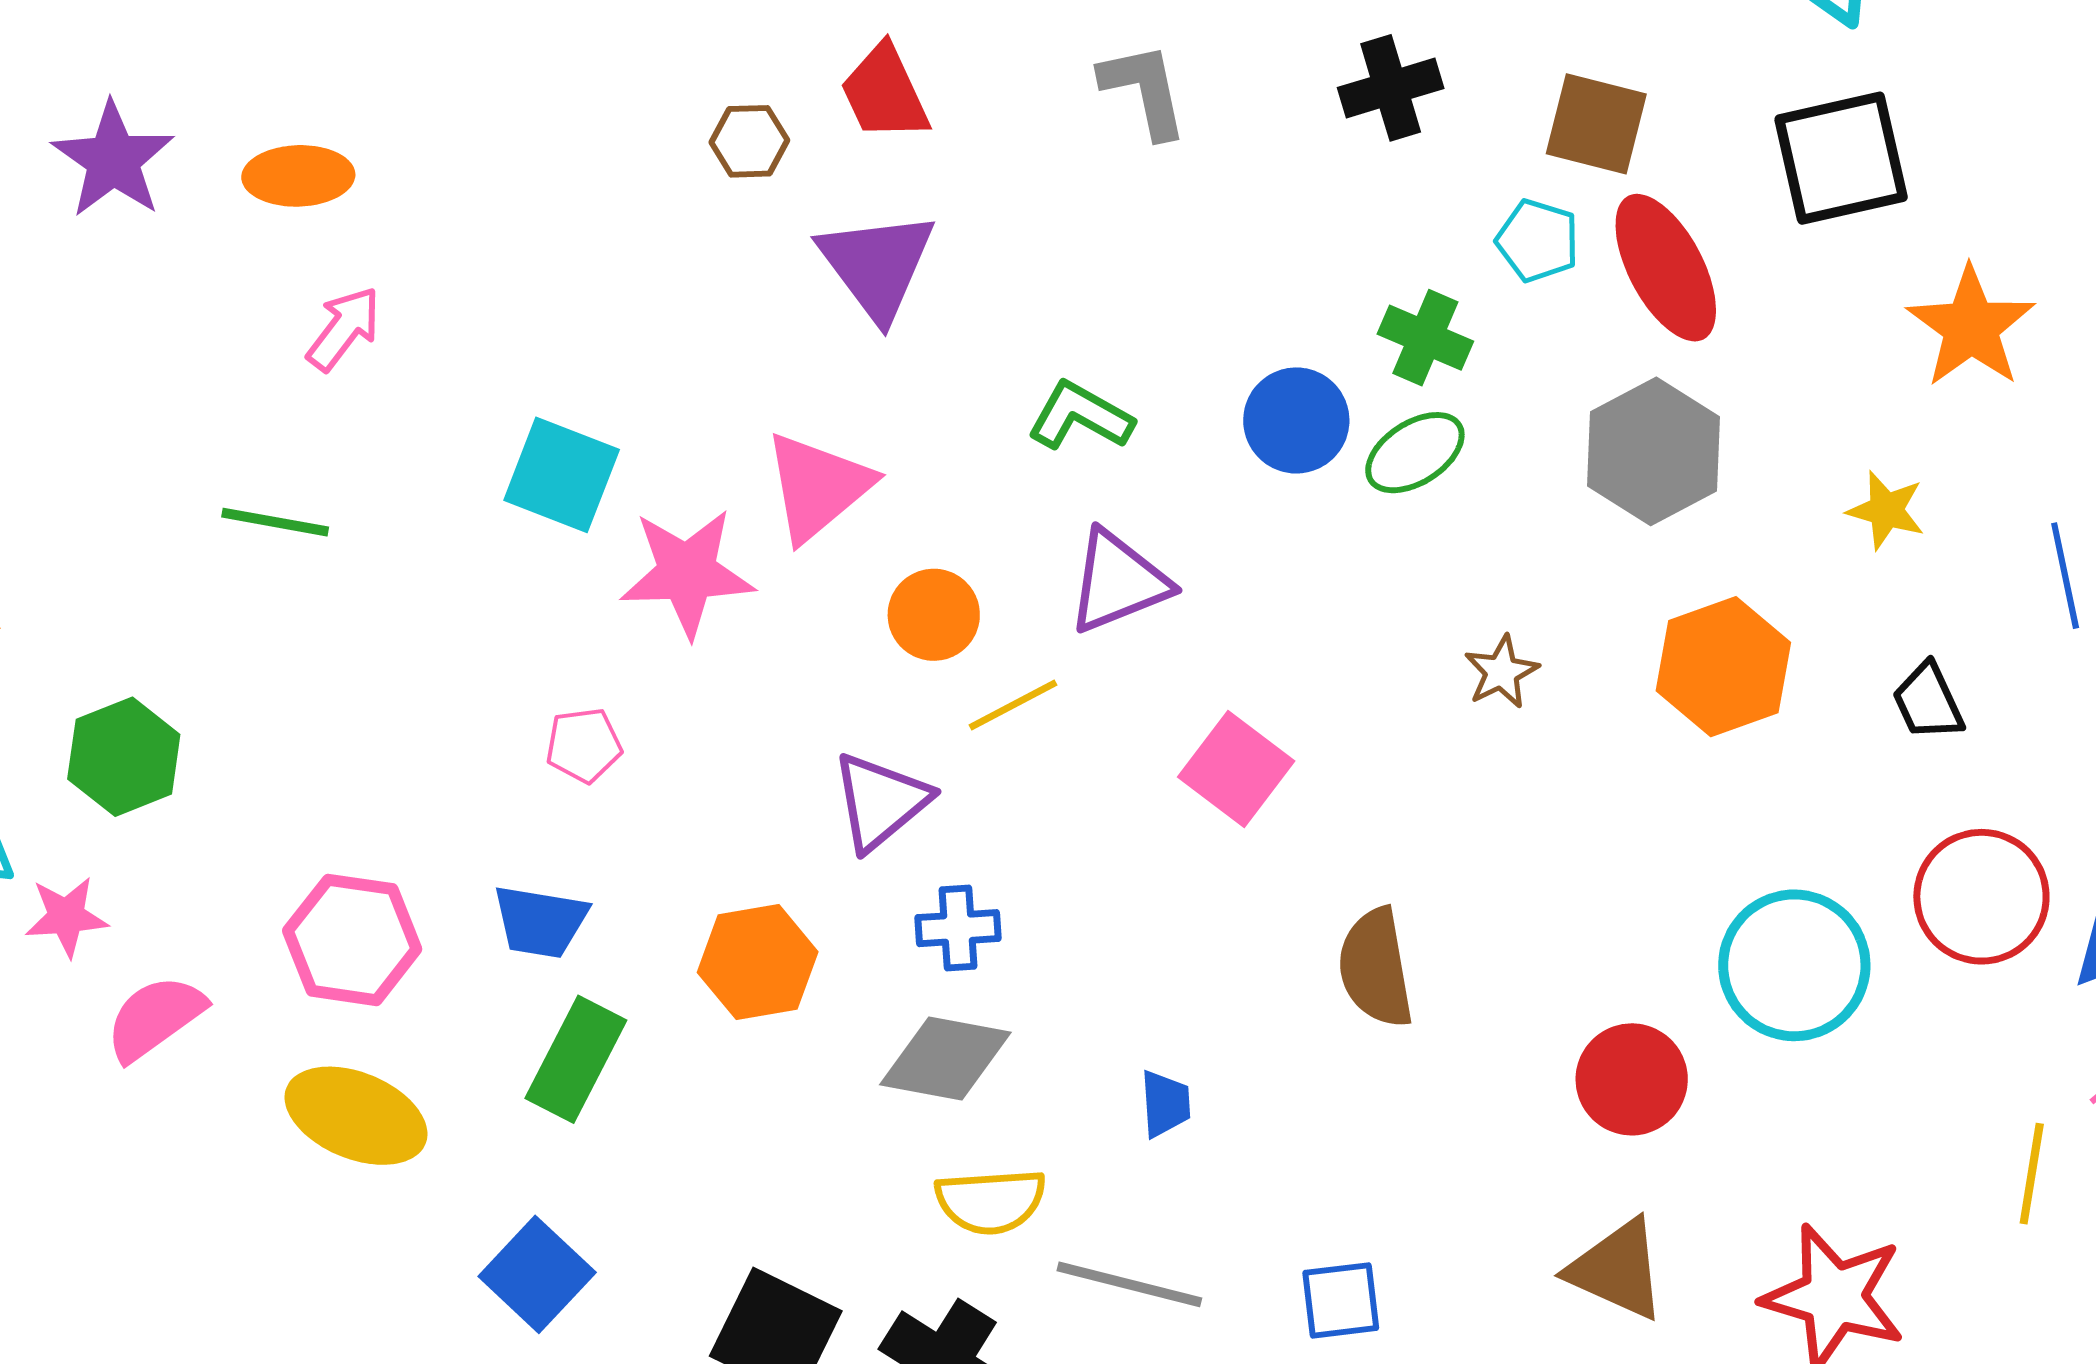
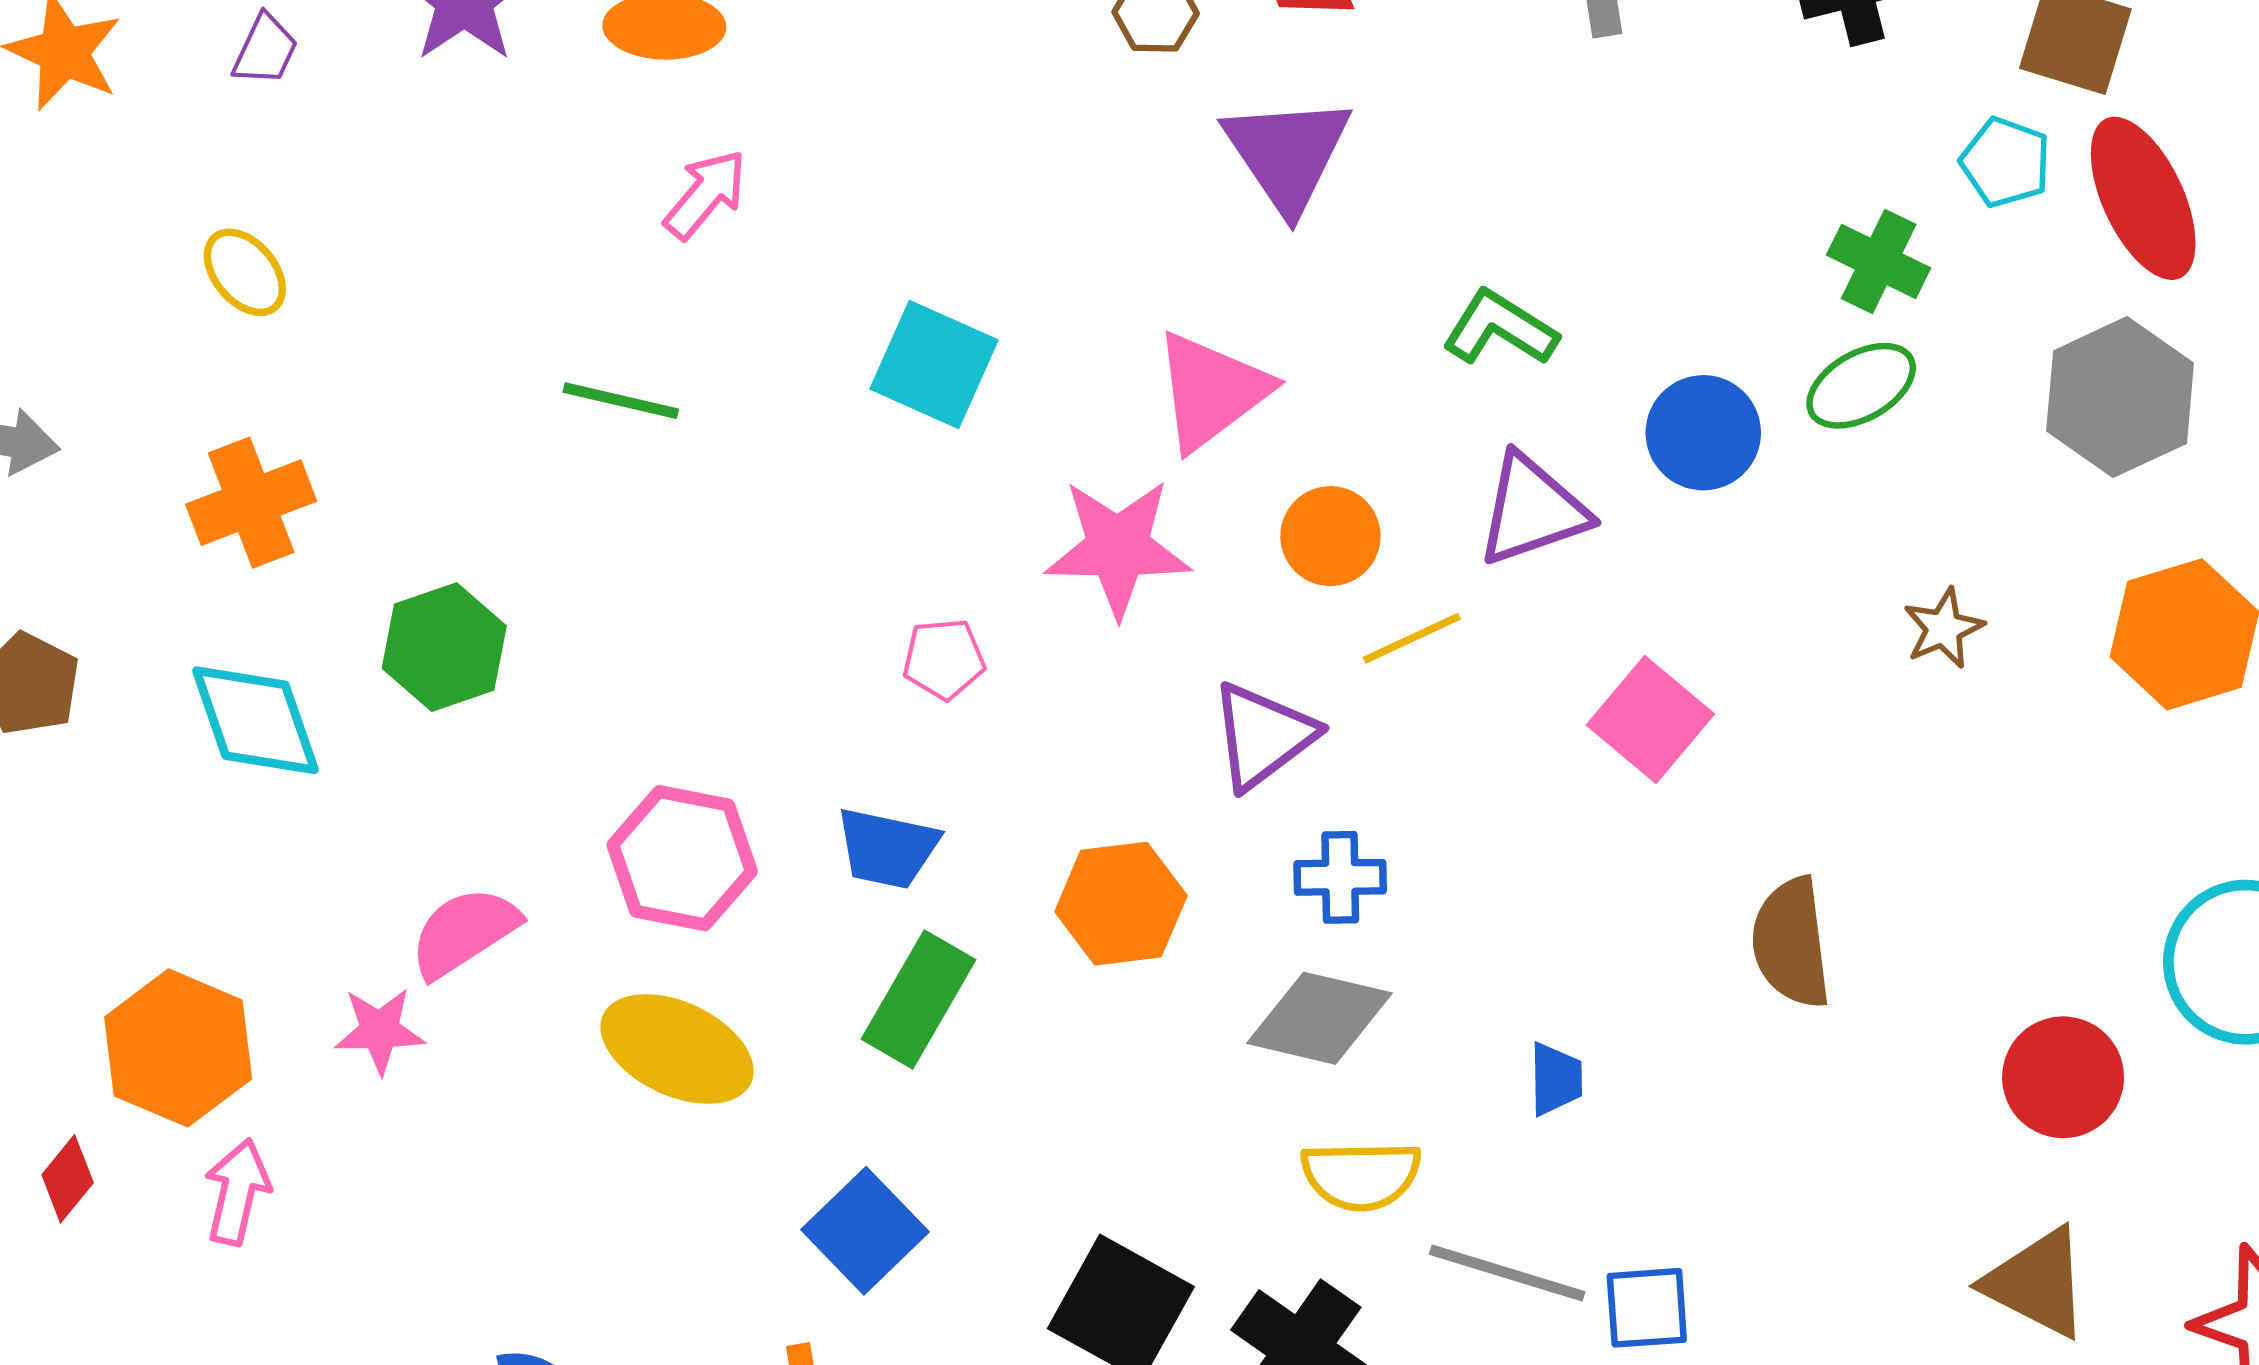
blue circle: (1296, 420) -> (1703, 433), moved
pink star: (687, 573) -> (1118, 548), moved
pink star: (66, 917) -> (380, 1031), moved
blue square: (1341, 1300) -> (1647, 1308), moved

